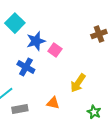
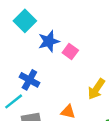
blue cross: (26, 67) -> (29, 80), moved

